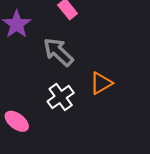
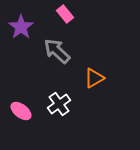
white cross: (61, 97) -> (59, 104), moved

